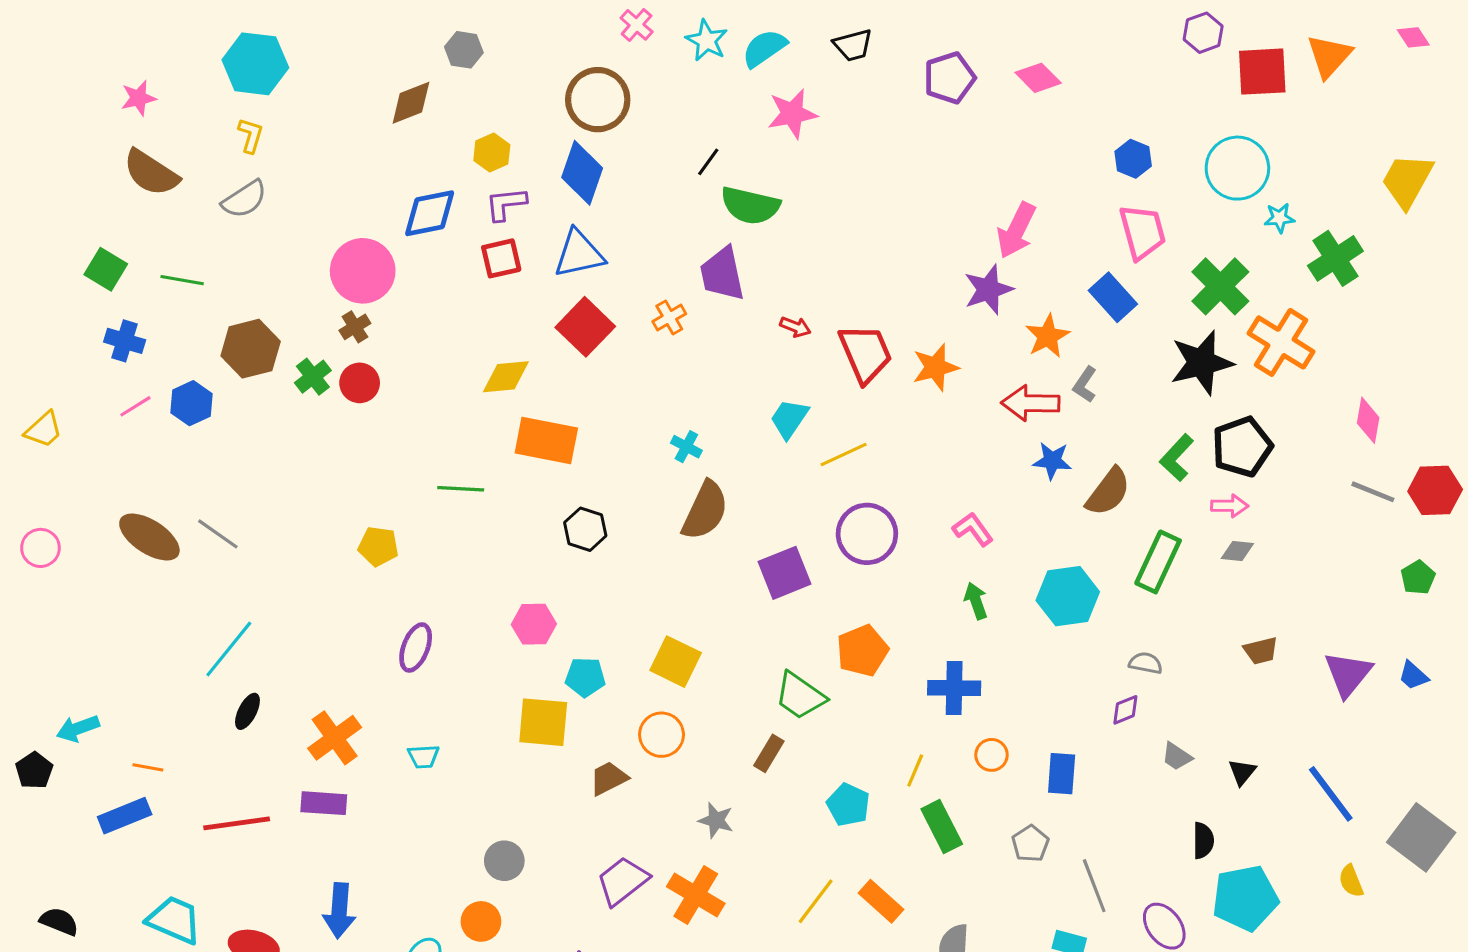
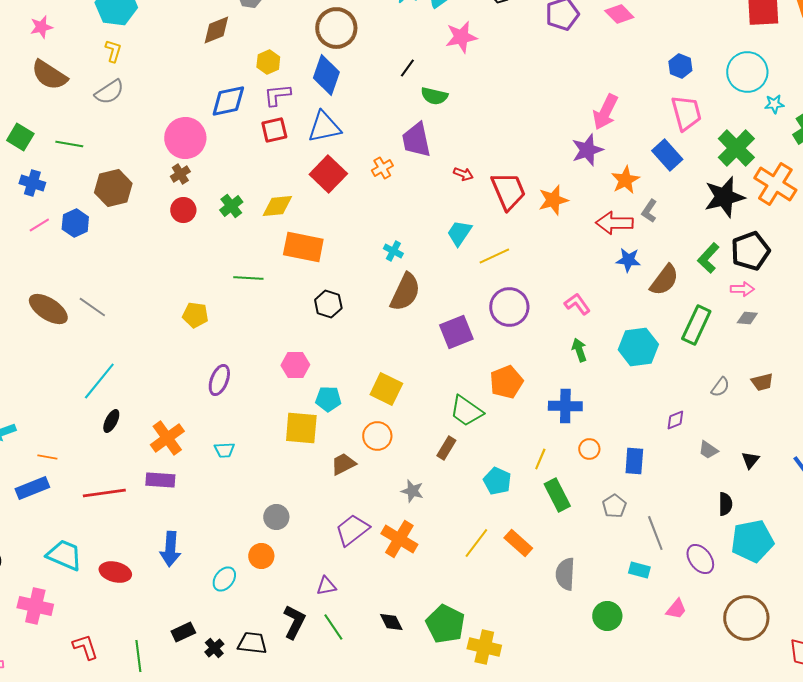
green semicircle: (750, 205) -> (434, 96), size x0.7
green cross: (313, 377) -> (231, 206), moved
gray semicircle: (1146, 663) -> (720, 387), moved, turned 115

